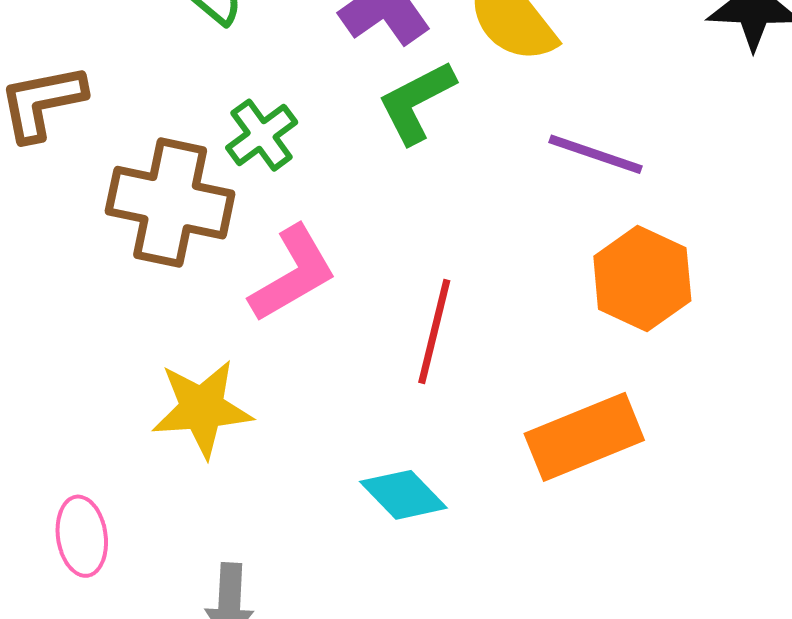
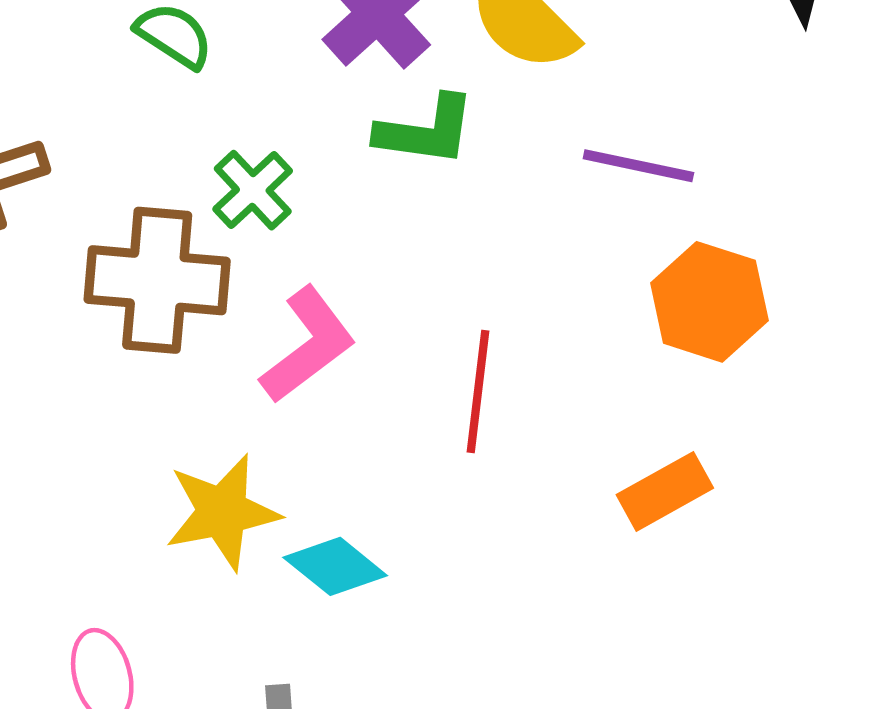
green L-shape: (416, 102) -> (426, 131), turned -138
orange rectangle: (584, 437) -> (665, 491), size x0.7
cyan diamond: (403, 495) -> (335, 566), moved

